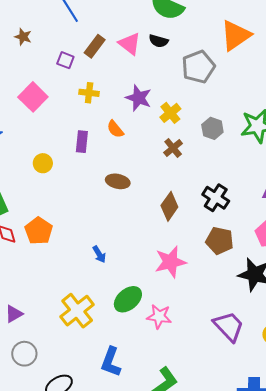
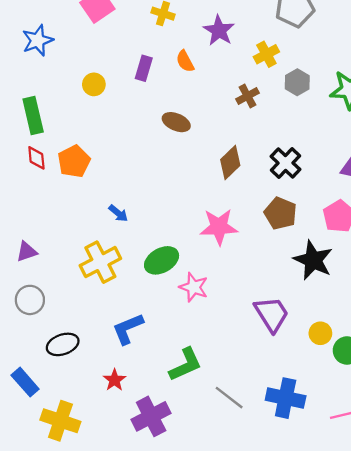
yellow cross: (170, 113) -> (266, 54), moved
blue arrow: (99, 254) -> (118, 213), moved, turned -30
blue L-shape: (111, 362) -> (128, 329), turned 36

